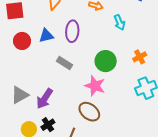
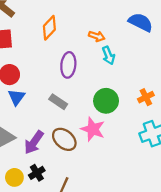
cyan arrow: (119, 22) -> (108, 55), moved
blue triangle: (46, 36) -> (16, 97), moved, turned -42
brown ellipse: (89, 112) -> (64, 139), moved

